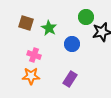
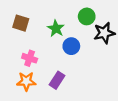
green star: (49, 28) -> (56, 29), moved
purple rectangle: (70, 79) -> (57, 80), moved

